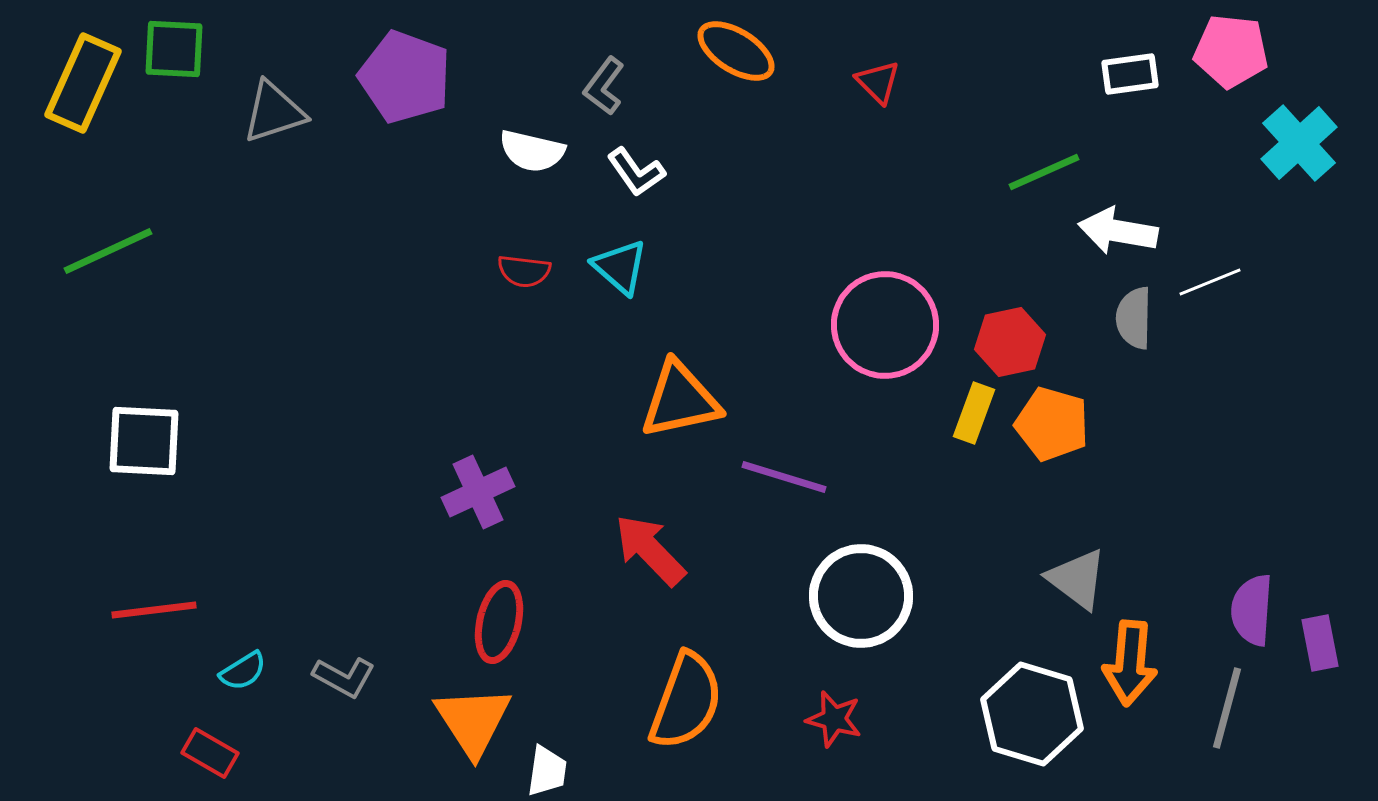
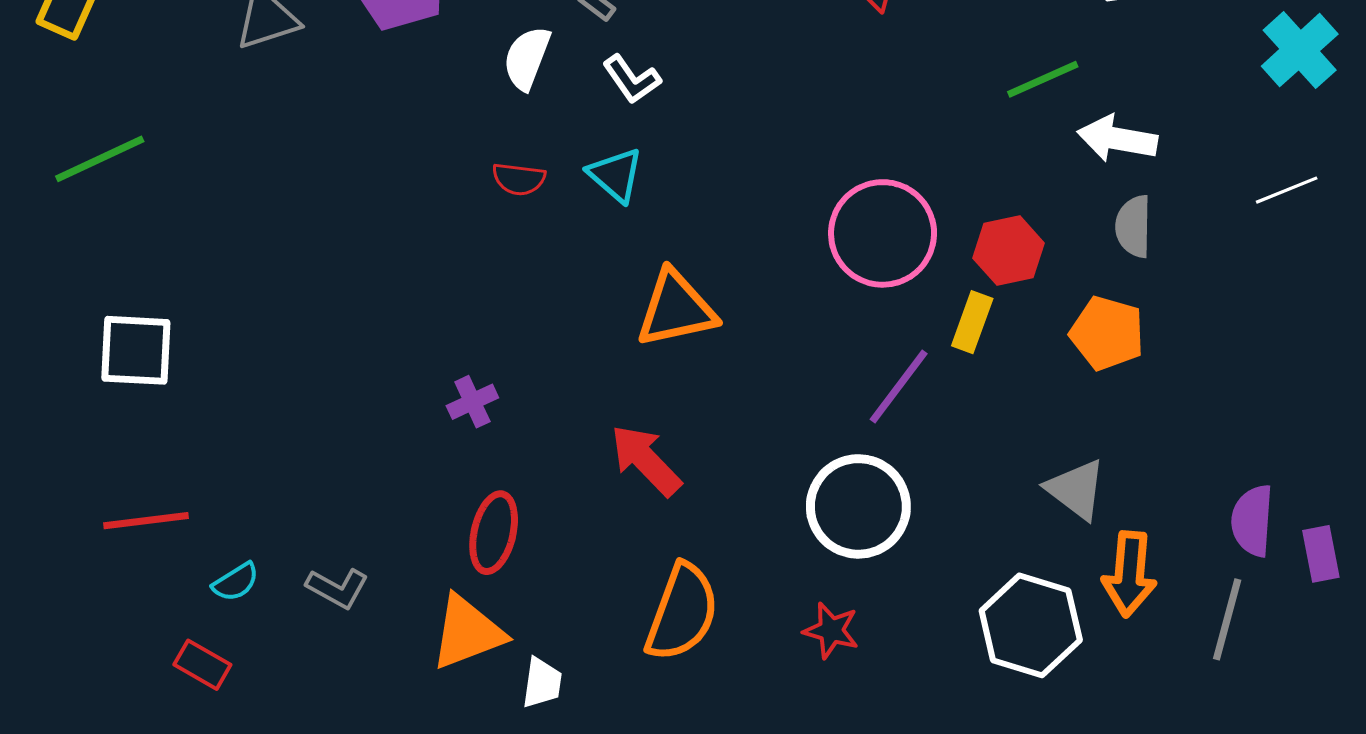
white semicircle: (532, 151) -> (527, 58), turned 98
white line: (1210, 282) -> (1287, 190), moved
orange pentagon: (1052, 424) -> (1107, 333), moved
purple line: (784, 477) -> (899, 387), moved, turned -70
purple cross: (478, 492) -> (472, 402), size x0.7
orange triangle: (473, 721) -> (467, 632), turned 42

